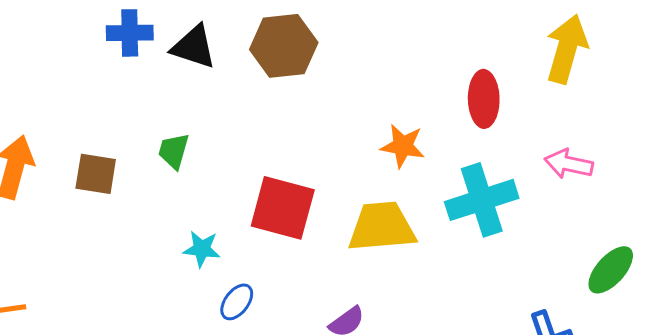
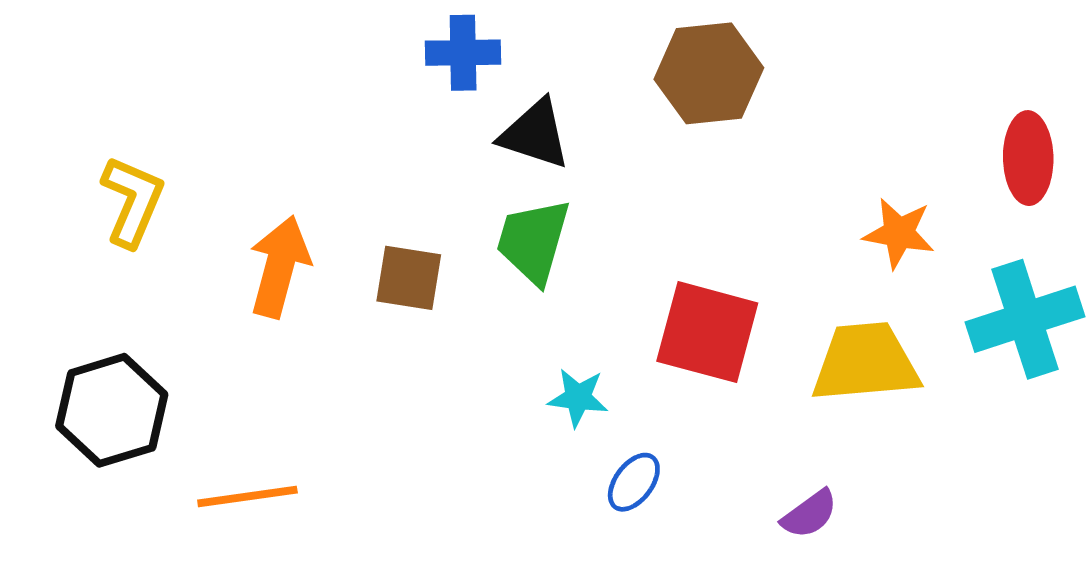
black triangle: (194, 47) -> (535, 134), moved
green trapezoid: (174, 151) -> (533, 241), size x1.5

